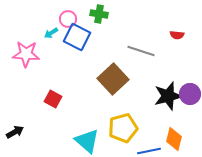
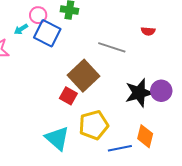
red square: (53, 99) -> (68, 96), moved

